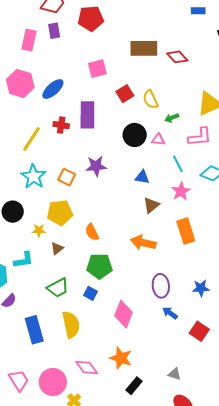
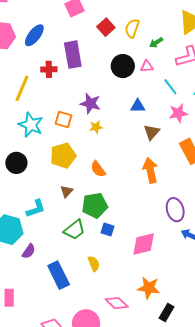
yellow semicircle: (150, 99) -> (132, 28), turned 54
purple star: (96, 166) -> (90, 103), turned 30
pink star: (181, 191) -> (178, 113), turned 30
yellow star: (39, 230) -> (96, 127), moved
orange arrow: (143, 243) -> (150, 170), turned 75
green pentagon: (99, 266) -> (95, 205), moved
pink diamond: (124, 314) -> (144, 244), turned 64
yellow semicircle: (71, 325) -> (94, 264), size x0.6

